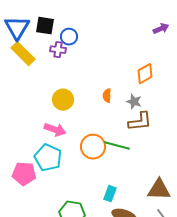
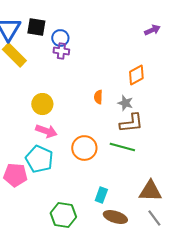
purple cross: (58, 50) -> (61, 51), moved
yellow circle: (63, 100) -> (42, 104), moved
green line: (117, 146) -> (122, 147), moved

